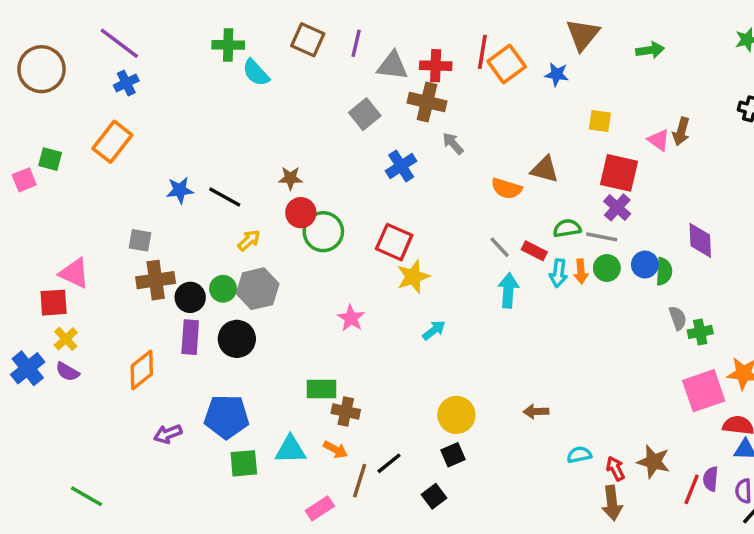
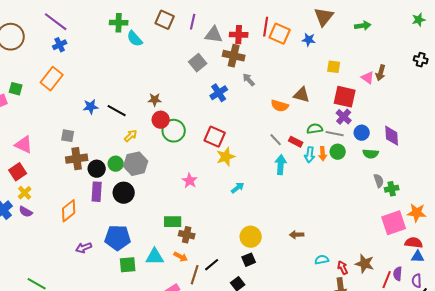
orange square: (507, 64) -> (280, 34), turned -30
blue circle: (645, 265) -> (362, 133), moved
green semicircle: (664, 271) -> (371, 154), turned 91
pink triangle: (74, 273) -> (24, 145), moved
red square: (54, 303) -> (18, 172), turned -30

